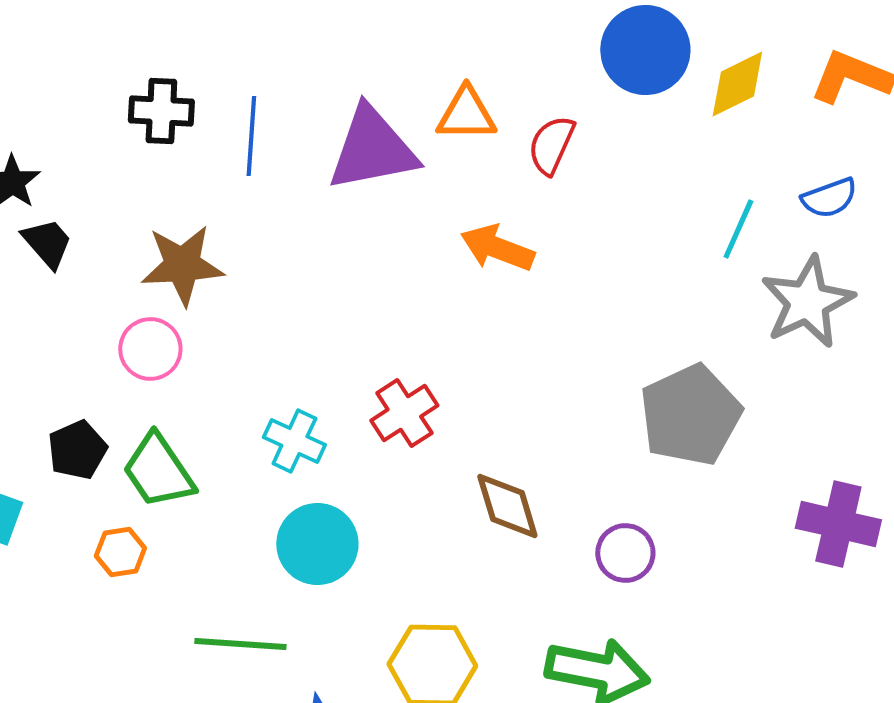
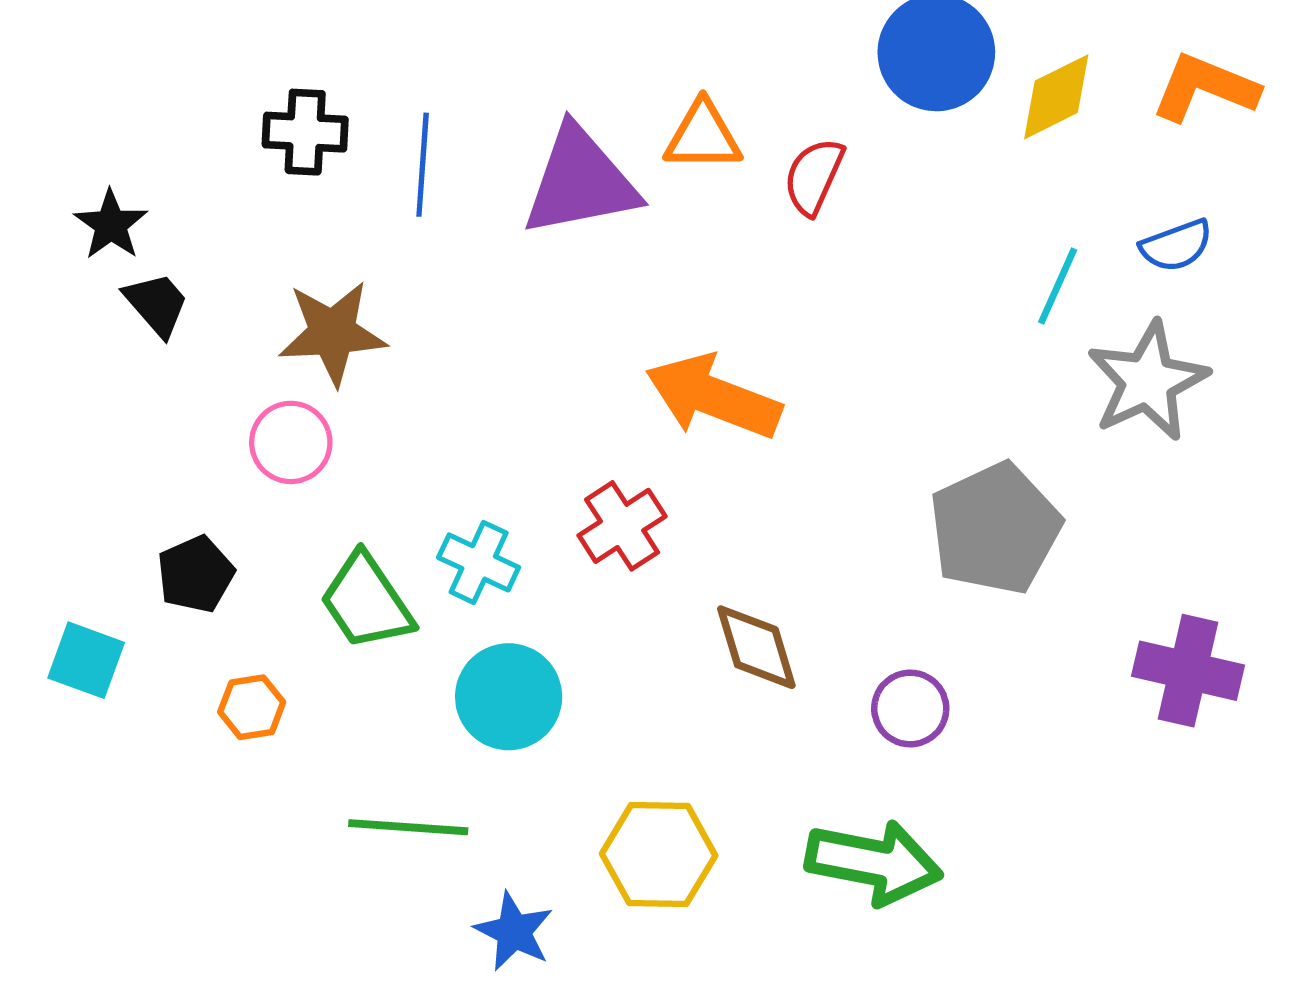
orange arrow: (497, 248) -> (713, 397), moved, size x1.4
green trapezoid: (158, 471) -> (366, 602), moved

